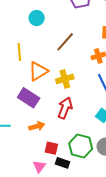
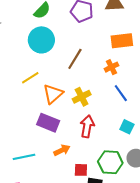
cyan circle: (37, 18) -> (41, 40), size x1.6
yellow line: (19, 52) -> (30, 78), turned 72

